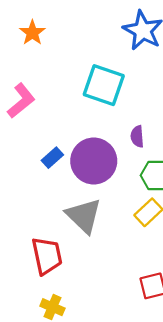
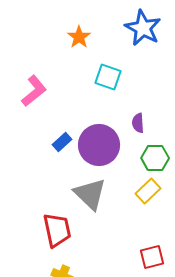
orange star: (32, 33) -> (79, 37), moved
cyan square: (104, 85) -> (108, 77), size x0.7

